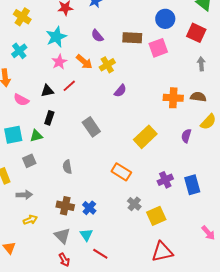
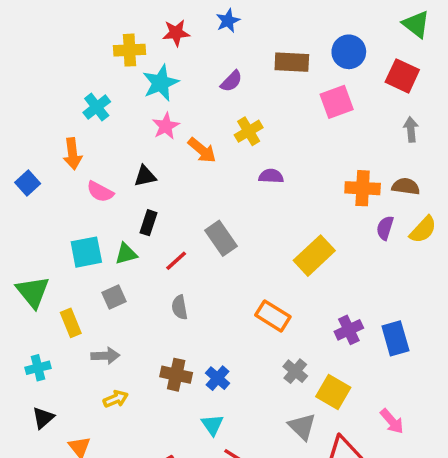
yellow cross: (22, 17) -> (130, 50), moved, turned -36
purple semicircle: (97, 36) -> (231, 81), turned -96
brown rectangle: (132, 38) -> (292, 62), moved
orange arrow: (84, 62) -> (202, 150), moved
red line: (69, 86) -> (176, 261), moved
purple semicircle: (120, 91) -> (271, 176), turned -128
purple semicircle: (186, 136) -> (385, 228), moved
yellow square: (156, 216) -> (333, 392), turned -36
pink arrow: (208, 233) -> (392, 421), moved
gray triangle: (62, 236) -> (302, 426), moved

